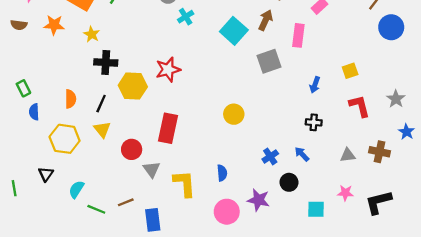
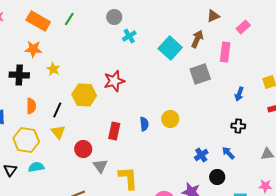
orange star: (54, 25) -> (33, 49), moved
yellow star: (92, 34) -> (53, 69), moved
black cross: (106, 62) -> (19, 75), moved
red rectangle: (168, 128) -> (114, 131), size x0.7
blue semicircle: (222, 173) -> (144, 124), moved
cyan semicircle: (76, 189) -> (36, 167), moved, turned 49

